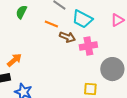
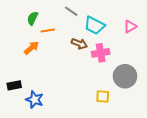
orange line: (51, 24) -> (48, 30), moved, turned -32
orange arrow: (14, 60) -> (32, 48), moved

